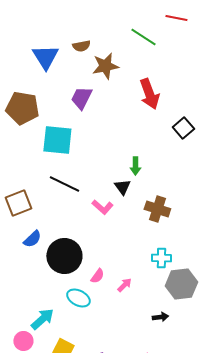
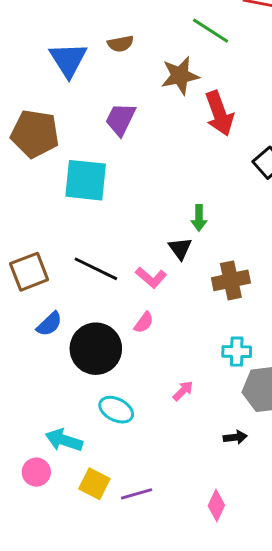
brown star: (105, 66) -> (180, 76), moved
black line: (64, 184) -> (96, 269), moved
brown cross: (157, 209) -> (231, 280), turned -30
pink semicircle: (97, 276) -> (144, 323), moved
cyan arrow: (42, 319) -> (64, 440), turned -120

